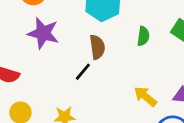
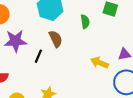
black line: (83, 72) -> (38, 56), moved

